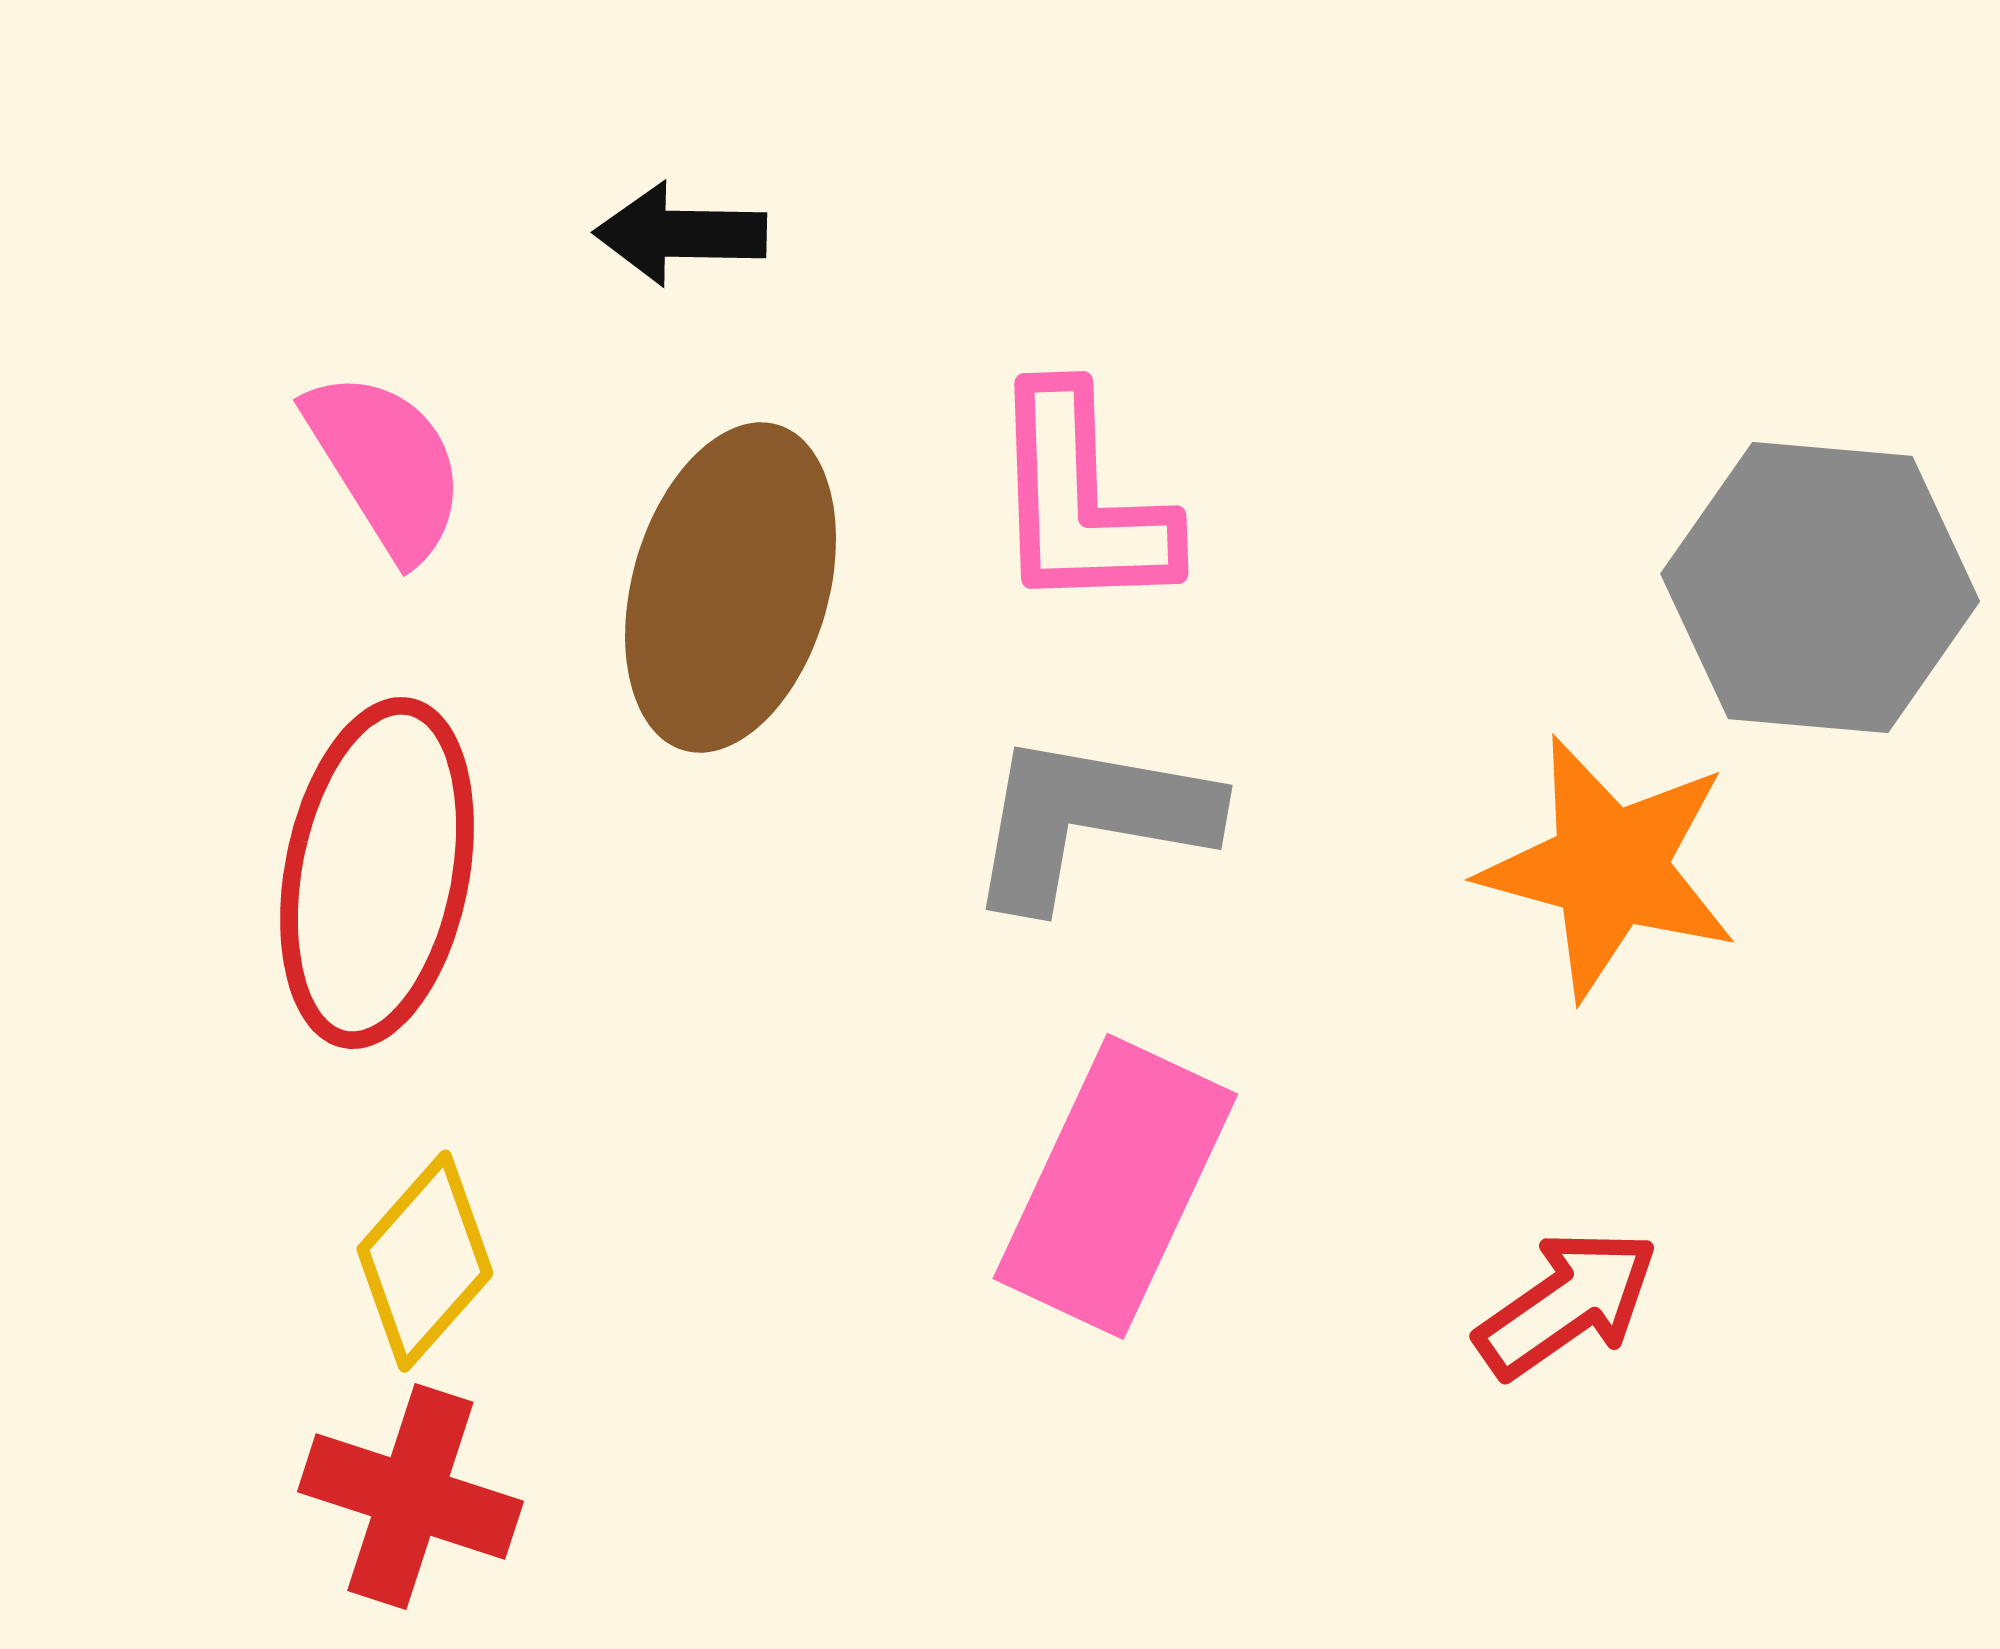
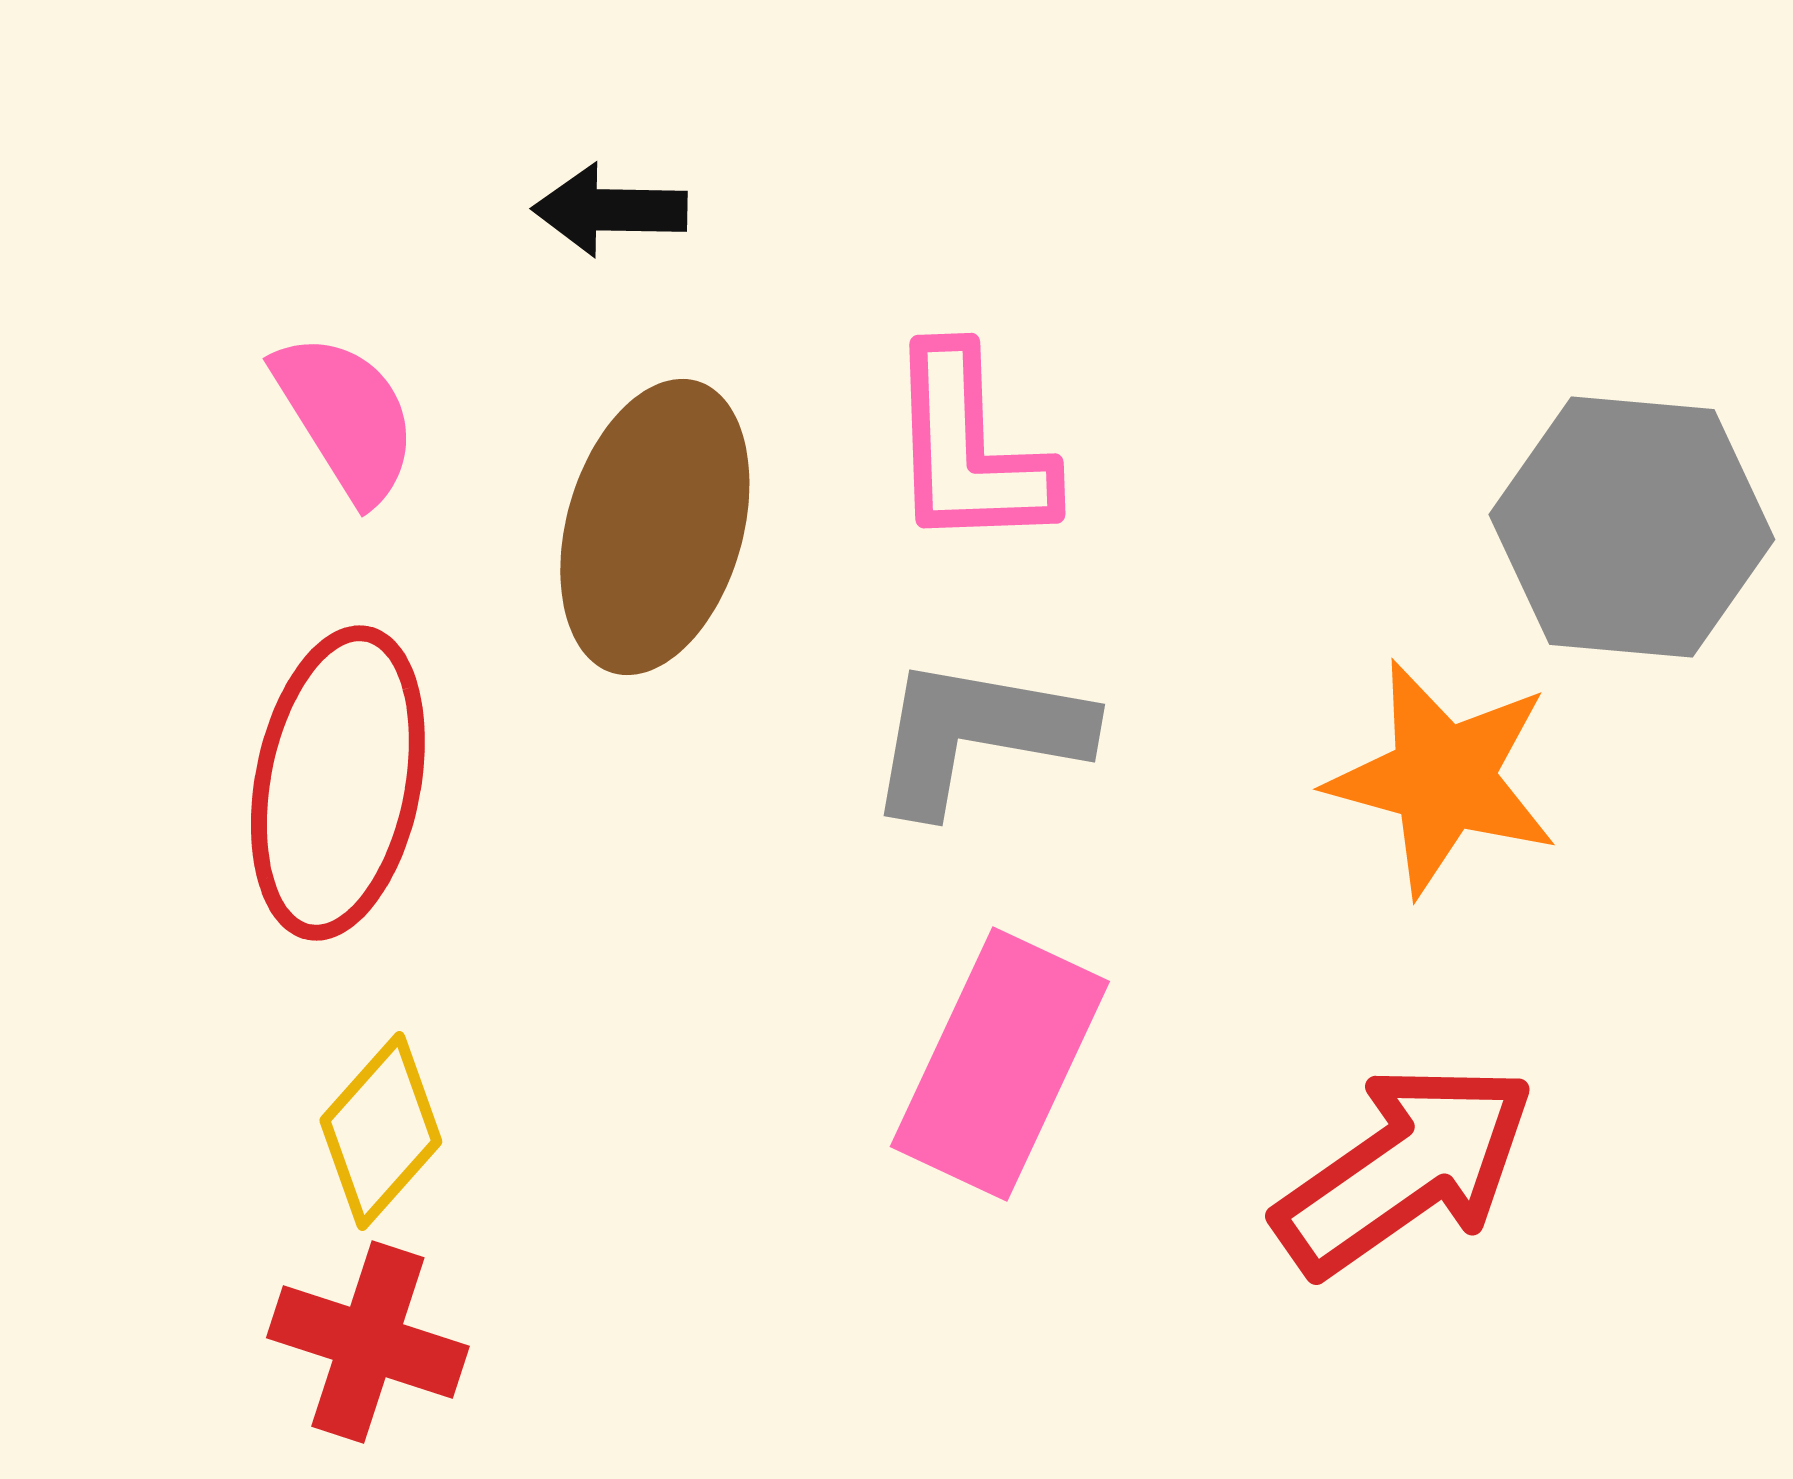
red arrow: (1567, 1304) -> (1405, 1169), size x1.6

